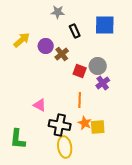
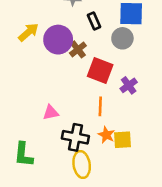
purple circle: (46, 46) -> (58, 40), size x1.5
gray circle: (98, 66) -> (122, 38), moved
red square: (80, 71) -> (100, 70), size x1.5
pink triangle: (40, 105) -> (51, 113), turned -40

